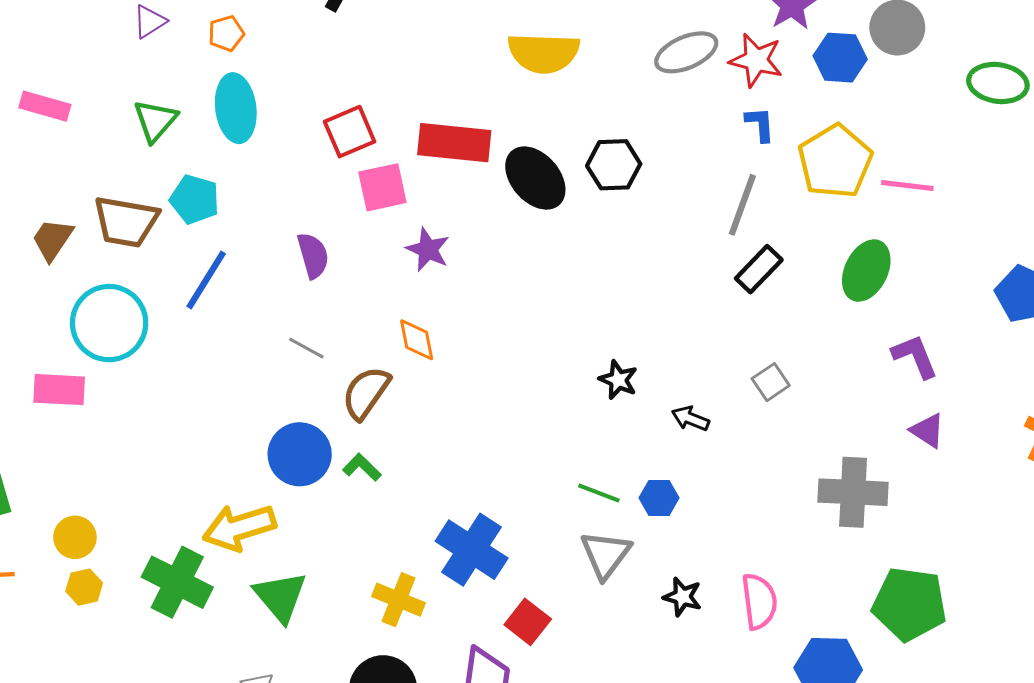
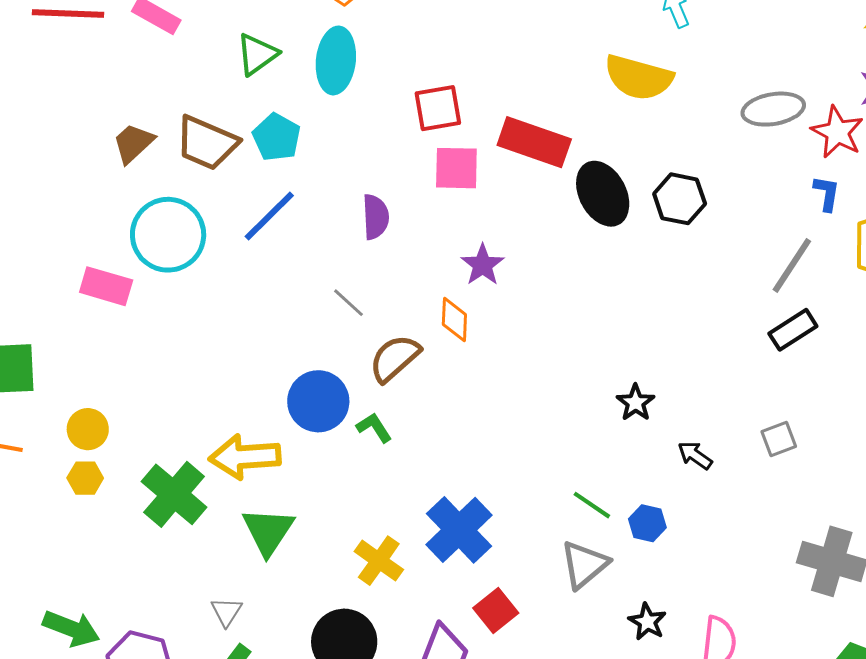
purple star: (428, 250) -> (483, 265), moved

